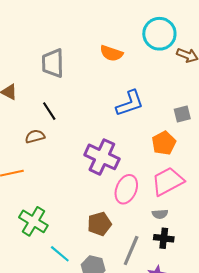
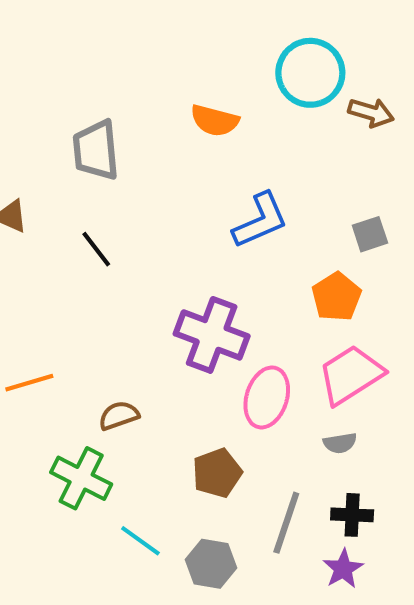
brown semicircle: (35, 136) -> (119, 416), moved
black cross: (164, 238) -> (352, 515), moved

